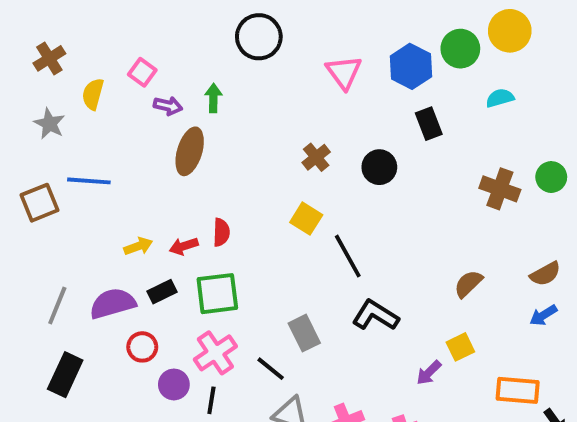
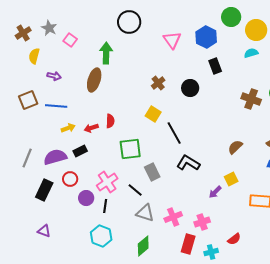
yellow circle: (510, 31) -> (256, 30), moved
green circle: (460, 49) -> (231, 17), moved
yellow semicircle: (93, 94) -> (34, 56), moved
green arrow: (213, 98) -> (106, 53), size x1.5
purple arrow: (168, 106) -> (54, 76), moved
gray star: (49, 124) -> (49, 28), moved
blue line: (89, 181) -> (56, 106), moved
brown square: (40, 203) -> (28, 100), moved
green square: (217, 294) -> (130, 149), moved
black rectangle: (65, 375) -> (44, 190), moved

